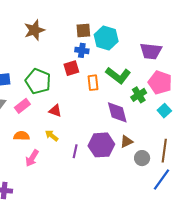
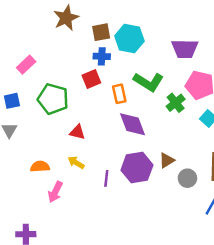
brown star: (34, 30) -> (66, 18), moved
pink rectangle: (22, 106) -> (26, 65), moved
purple diamond: (117, 112) -> (132, 124), moved

